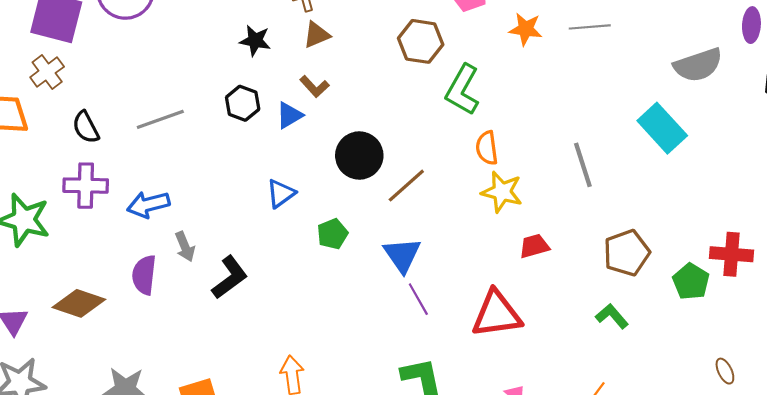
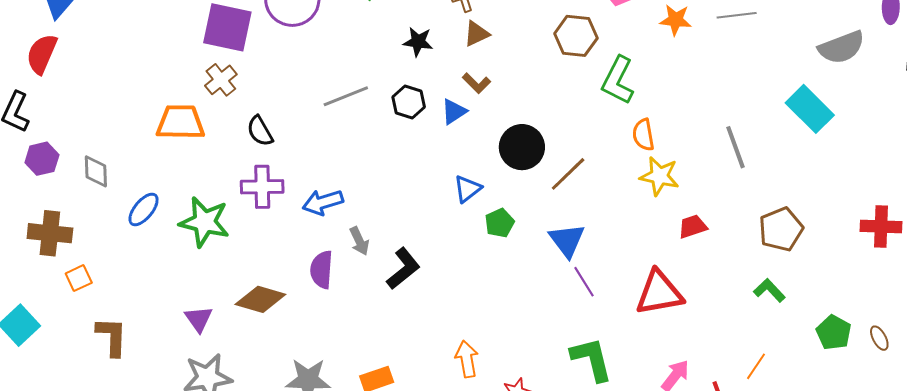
gray line: (160, 119) -> (346, 96), moved
blue triangle: (281, 193) -> (467, 189), moved
green pentagon: (691, 282) -> (834, 332), moved

